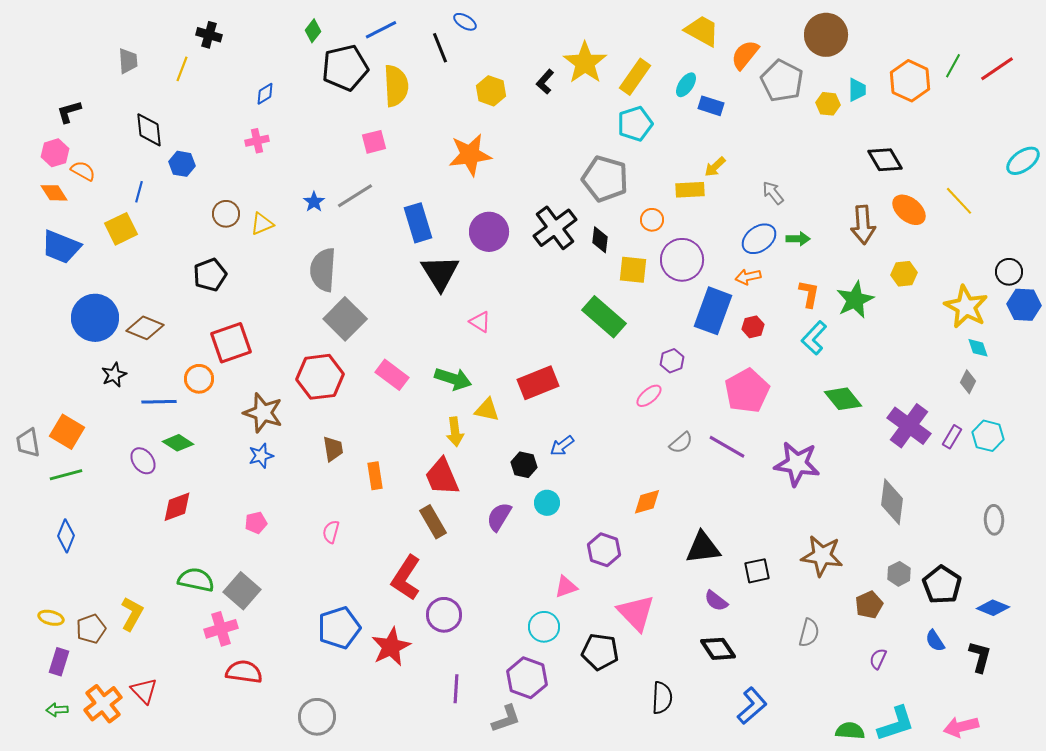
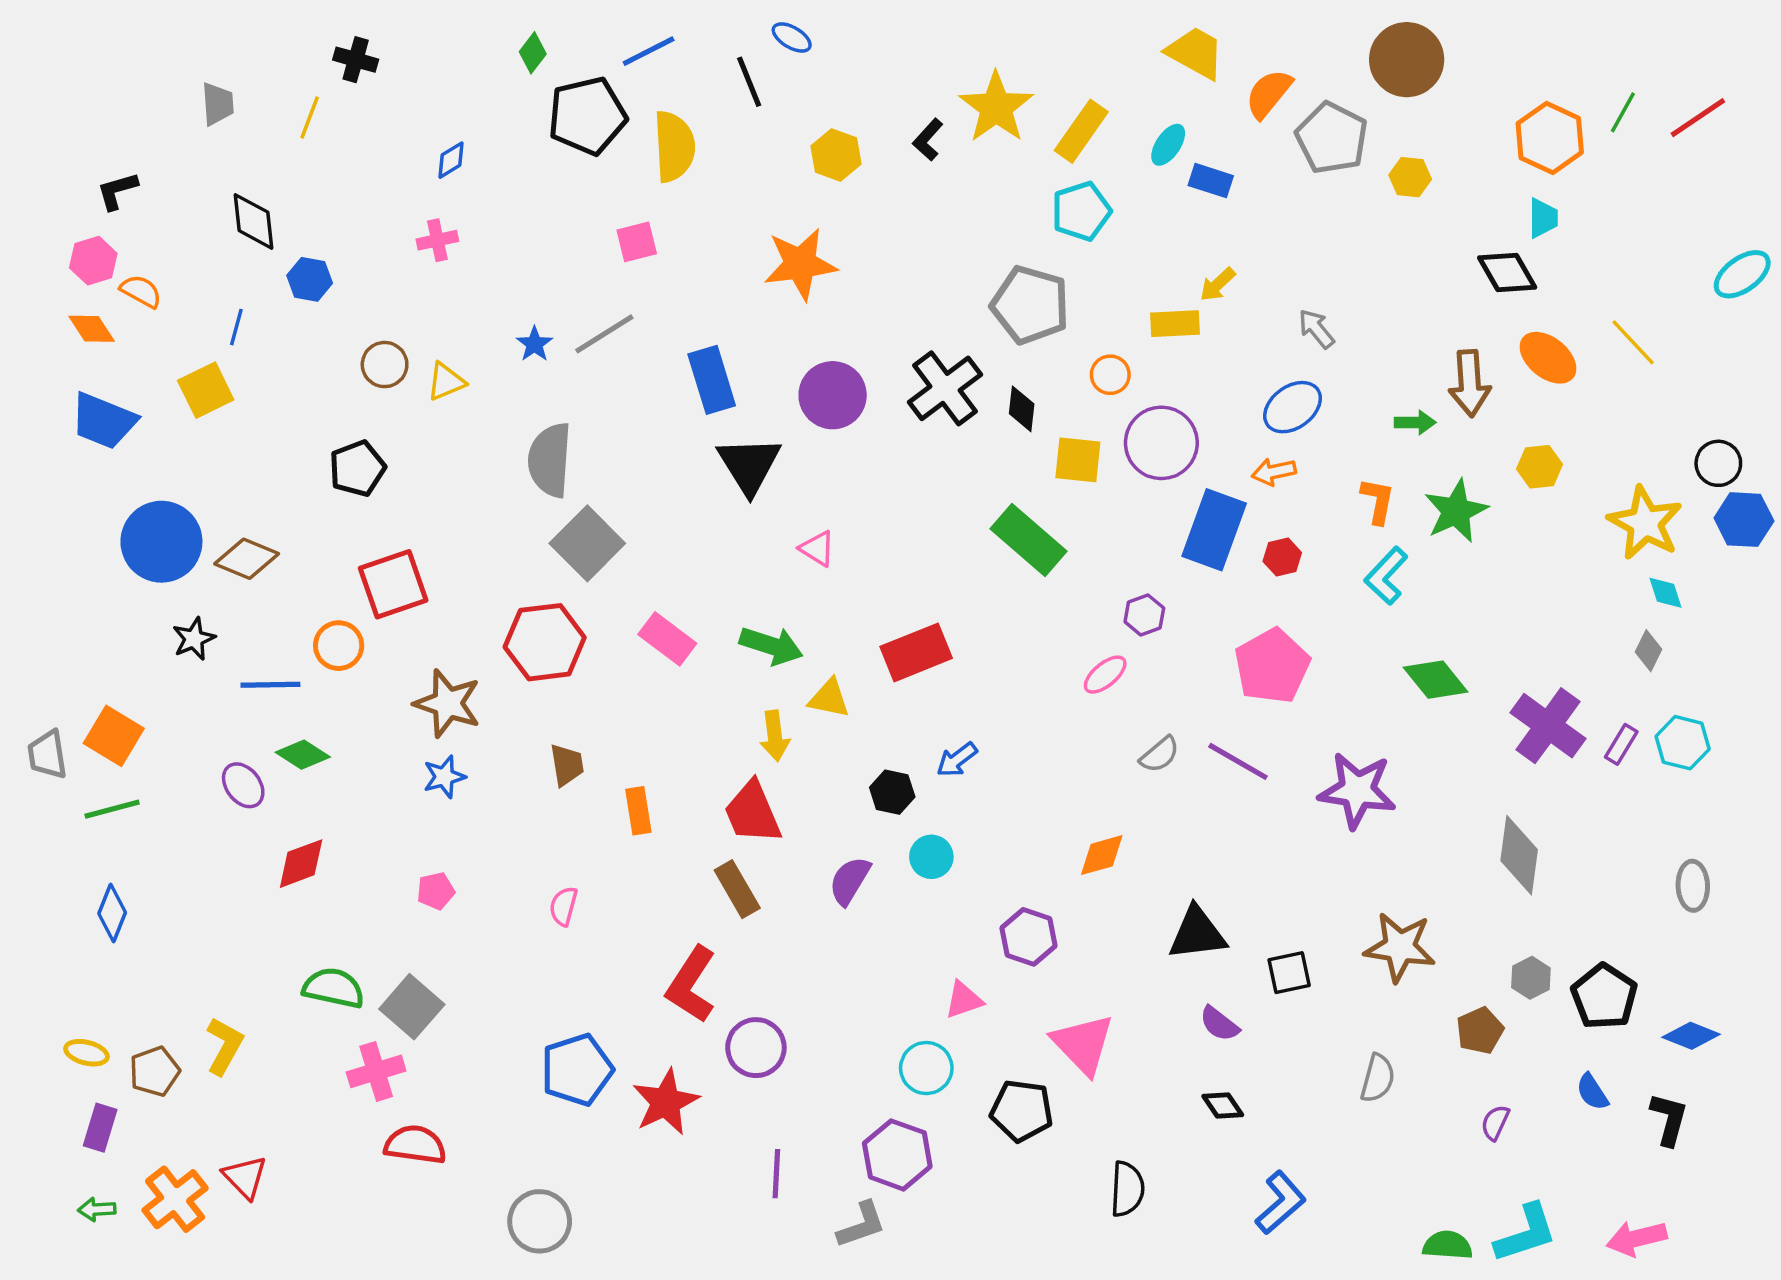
cyan trapezoid: (857, 90) -> (1543, 218), moved
green arrow: (798, 239) -> (1415, 422), moved
black diamond: (718, 649) -> (1223, 1106), size x0.7

